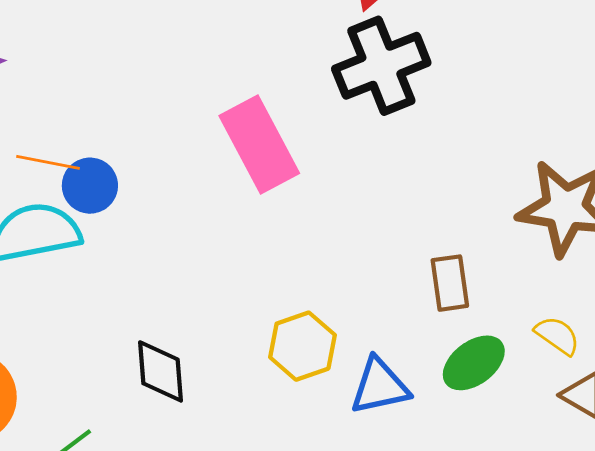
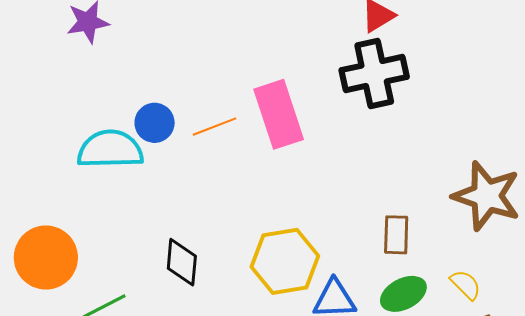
orange line: (48, 162) -> (214, 127), moved, turned -42
yellow hexagon: (302, 346) -> (285, 261), size x1.4

